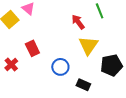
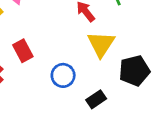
black rectangle: (83, 85) -> (96, 99), turned -56

